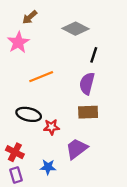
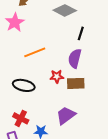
red star: (51, 127) -> (57, 76), moved
red cross: (15, 152) -> (21, 118), moved

